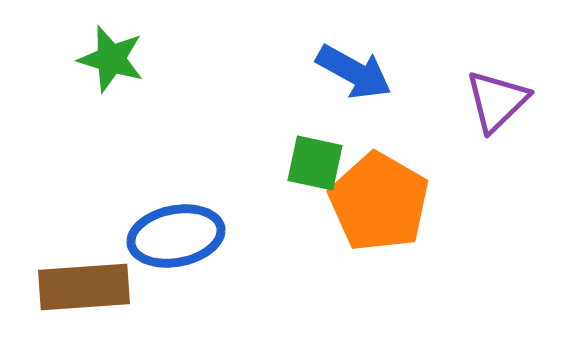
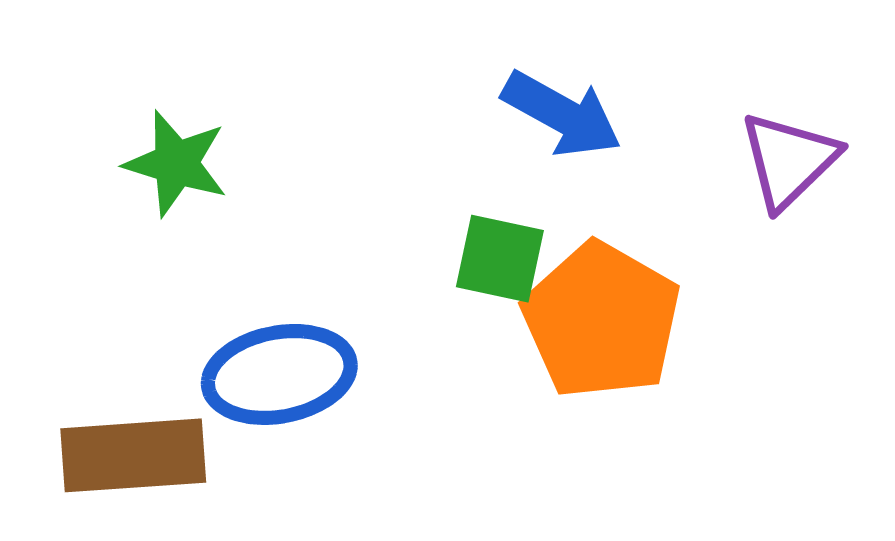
green star: (111, 59) -> (176, 163), moved

